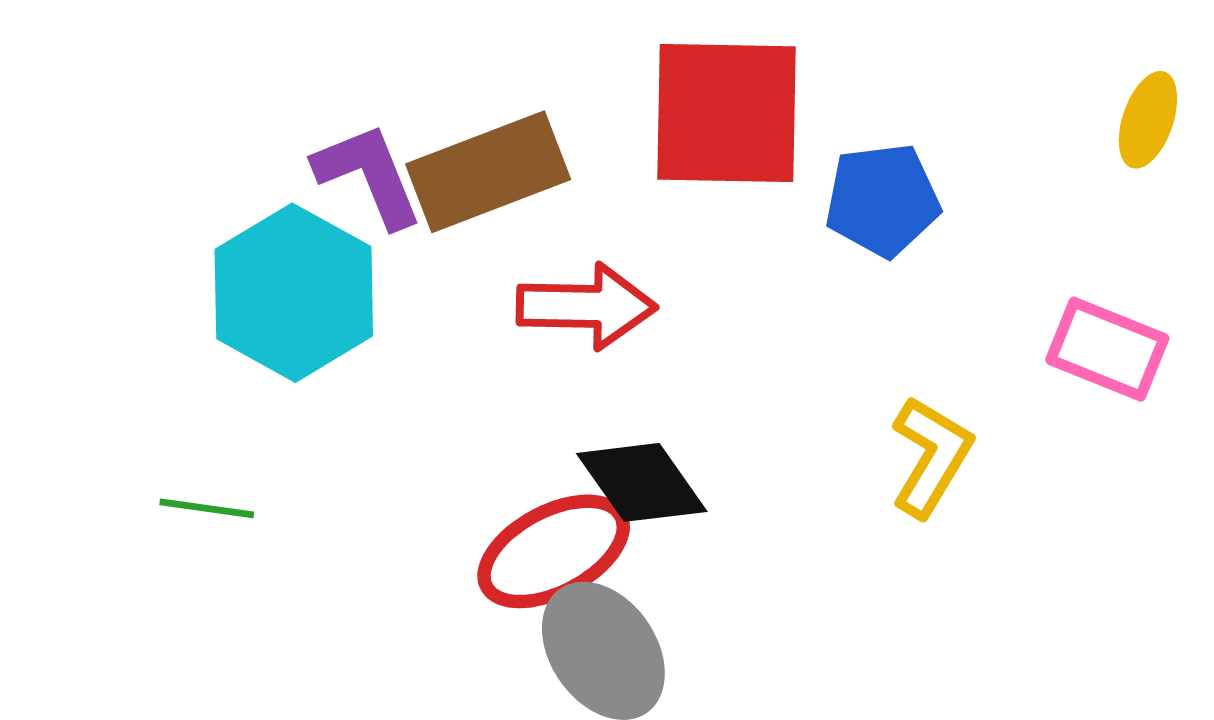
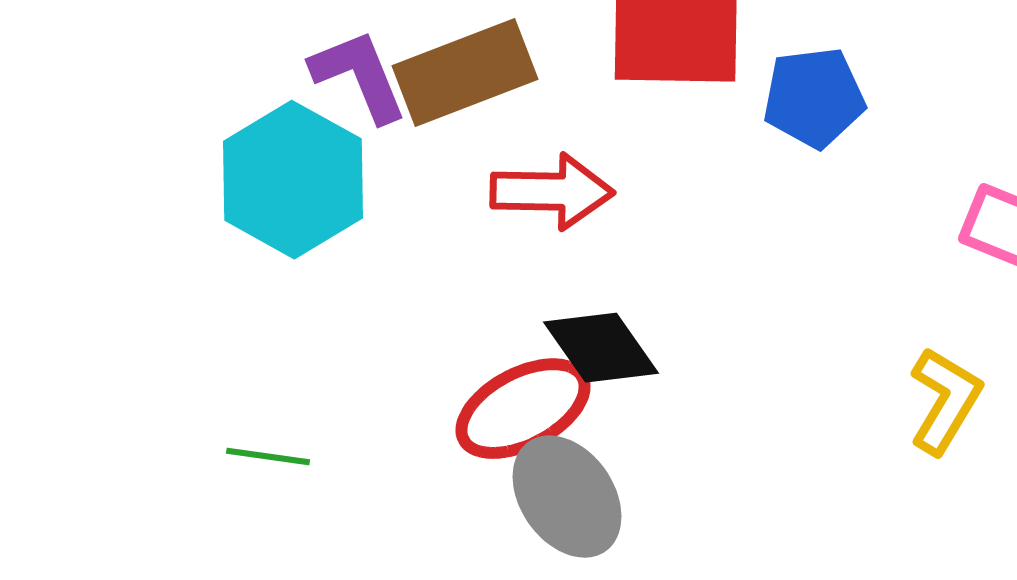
yellow L-shape: (931, 456) -> (945, 401), moved
green line: (207, 508) -> (268, 457), moved

